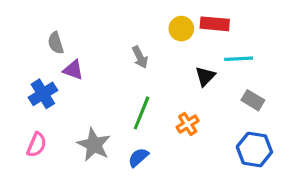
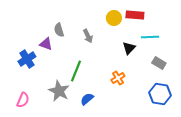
gray semicircle: (56, 43) -> (59, 30), moved
green line: (142, 113) -> (76, 71), moved
pink semicircle: (37, 145) -> (23, 100), moved

